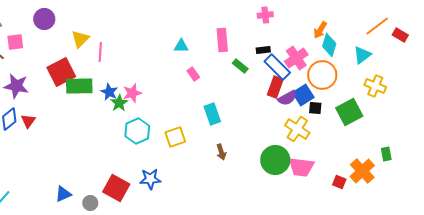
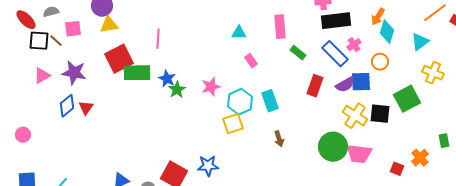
yellow triangle: (80, 39) -> (109, 25), moved, turned 36
black rectangle: (263, 50) -> (336, 21), moved, size x2.0
pink cross: (296, 58) -> (354, 45), size x0.6
orange circle: (322, 75) -> (380, 62), size x0.6
red rectangle: (275, 87) -> (315, 86), moved
pink star: (132, 93) -> (211, 87), moved
blue square: (303, 95) -> (361, 82), turned 30
black square: (315, 108) -> (380, 114), moved, size x1.5
cyan hexagon: (137, 131) -> (240, 102), moved
orange cross: (362, 171) -> (420, 158), size x0.7

